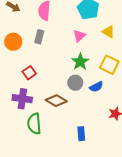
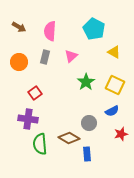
pink triangle: (79, 36) -> (71, 56), moved
gray circle: (75, 83) -> (89, 123), moved
blue semicircle: (96, 87) -> (112, 111), moved
brown diamond: (56, 101) -> (69, 138), moved

